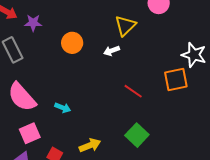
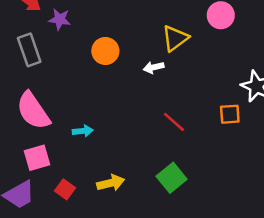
orange square: (176, 79) -> (230, 114), size x0.7
cyan arrow: (63, 108) -> (83, 131), turned -35

